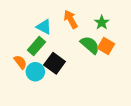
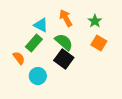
green semicircle: (90, 45) -> (64, 42), moved
black square: (55, 63) -> (64, 59), moved
cyan circle: (35, 72) -> (38, 76), moved

